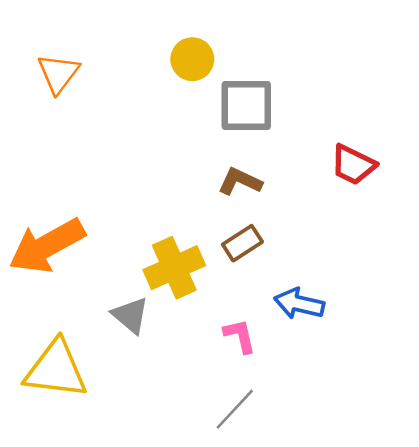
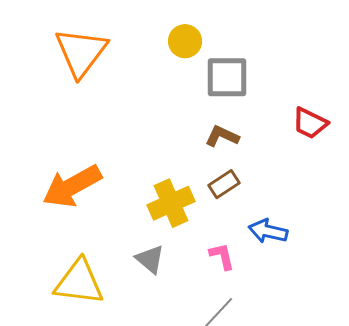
orange triangle: (58, 73) -> (81, 52), size x1.6
gray triangle: (131, 315) -> (150, 259), moved

